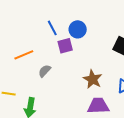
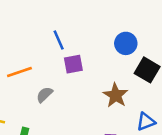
blue circle: (78, 29) -> (126, 43), moved
brown star: (93, 79) -> (116, 95), moved

